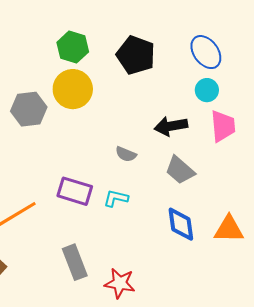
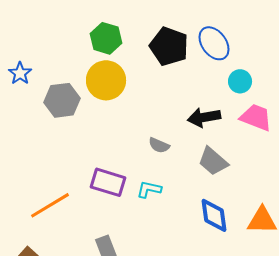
blue ellipse: (206, 52) -> (214, 43), moved
pink trapezoid: (223, 126) -> (256, 117), turned -64

